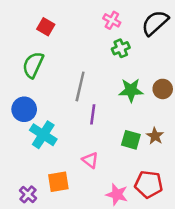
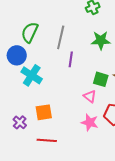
green semicircle: (33, 65) -> (30, 32), moved
pink triangle: (90, 160) -> (90, 96), moved

